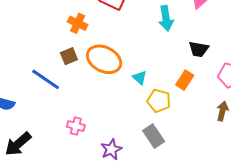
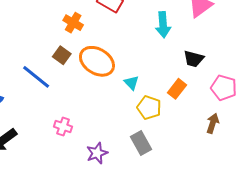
brown square: (69, 56) -> (62, 55), turned -36

